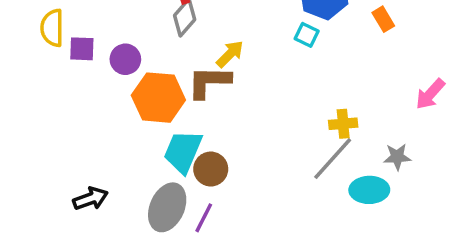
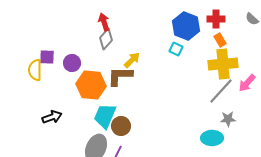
yellow semicircle: (52, 28) -> (35, 70), moved
yellow cross: (343, 124) -> (223, 64), moved, size x1.8
gray line: (333, 159) -> (221, 91), moved
black arrow: (91, 199) -> (52, 117), moved

